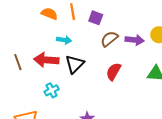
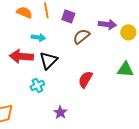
purple arrow: (135, 40) -> (107, 24), moved
red semicircle: (114, 71) -> (85, 79), moved
cyan cross: (52, 90) -> (37, 85), moved

